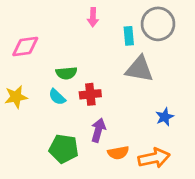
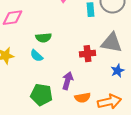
gray triangle: (139, 69) -> (112, 43), moved
red cross: (90, 94) -> (88, 54), moved

